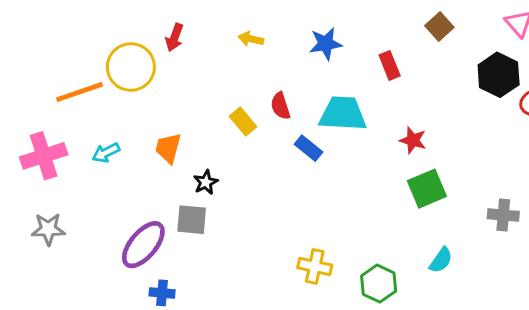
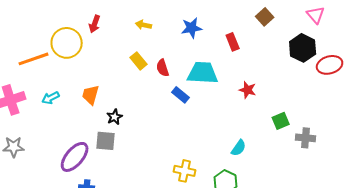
yellow rectangle: (243, 122) -> (139, 61), moved
green square: (427, 189) -> (281, 121), moved, size x0.7
cyan semicircle: (441, 260) -> (239, 148), moved

